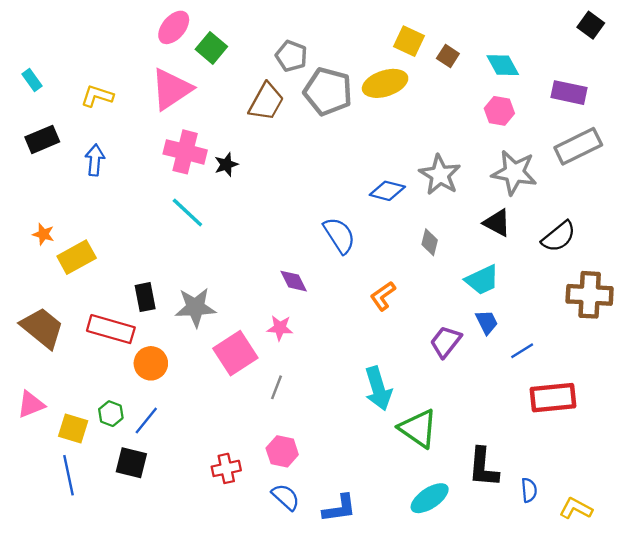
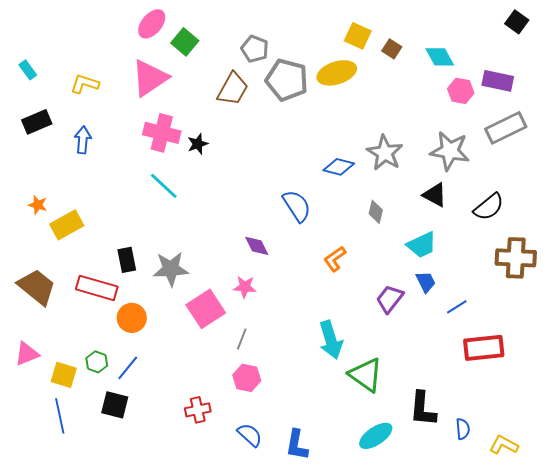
pink hexagon: (499, 111) -> (461, 91), moved
pink hexagon: (282, 451) -> (247, 378), moved
blue L-shape: (339, 508) -> (297, 445), turned 108

